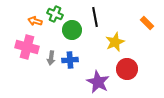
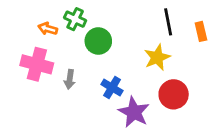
black line: (95, 17) -> (168, 22), moved
orange rectangle: (147, 23) -> (201, 31), turned 32
blue cross: (70, 60) -> (112, 88), moved, turned 35

